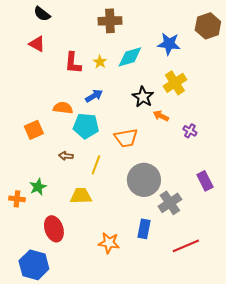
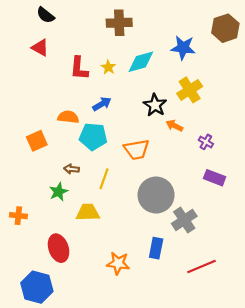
purple rectangle: (205, 181) -> (215, 178), moved, turned -42
green star: (38, 187) -> (59, 192), moved

